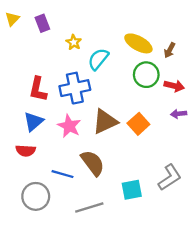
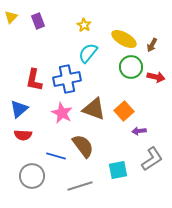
yellow star: (74, 42) -> (84, 25), moved
purple arrow: (179, 114) -> (139, 131), moved
blue triangle: (33, 122) -> (19, 109), moved
brown triangle: (105, 122) -> (94, 109), turned 45

